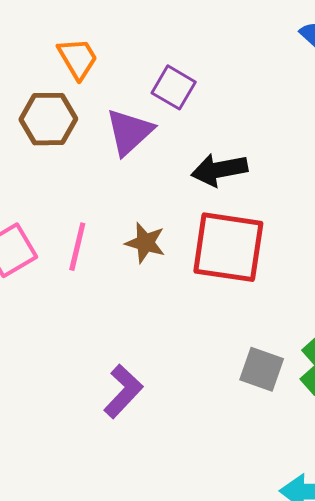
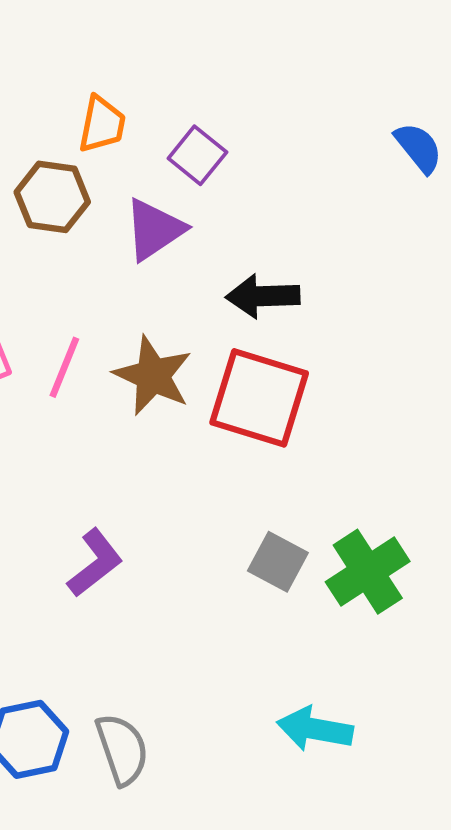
orange trapezoid: (78, 58) -> (102, 124), turned 33
purple square: (174, 87) -> (197, 155), moved
brown star: (145, 243) -> (153, 376), size x1.5

